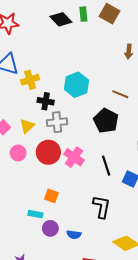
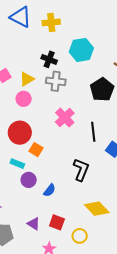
yellow cross: (30, 80) -> (51, 22), moved
red circle: (48, 152) -> (20, 133), moved
pink circle: (18, 153) -> (24, 99), moved
blue semicircle: (74, 234) -> (50, 190), turned -72

